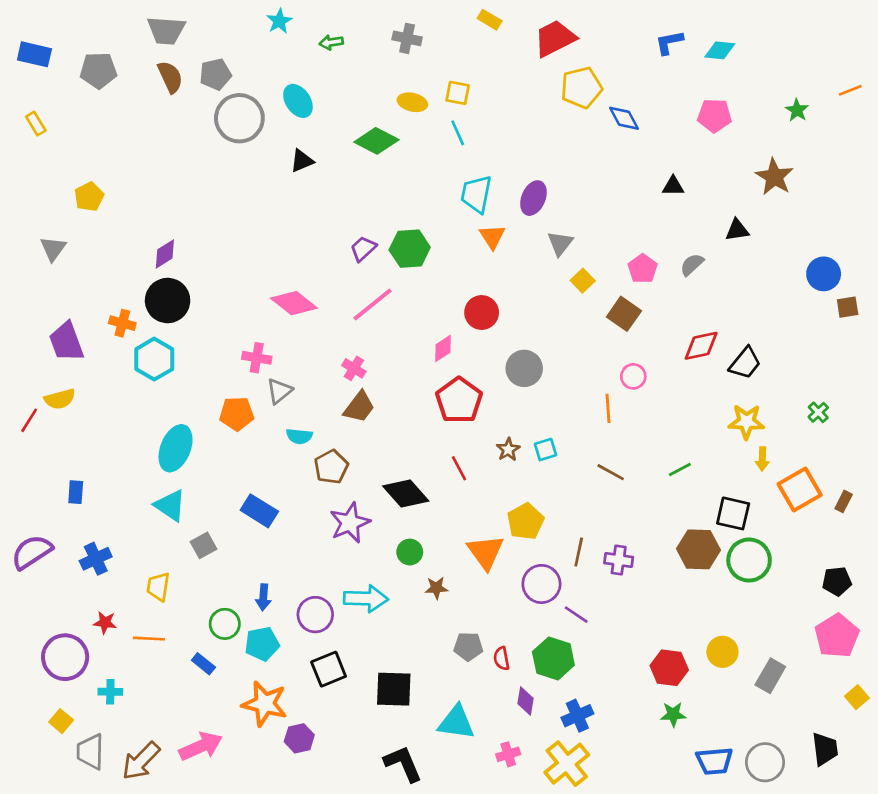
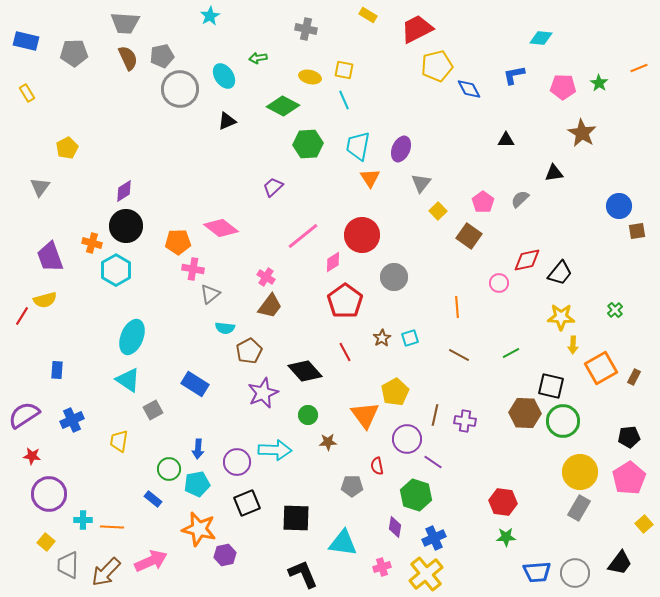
green arrow: (331, 42) -> (258, 58), moved
blue L-shape: (669, 42) -> (514, 75), moved
pink pentagon: (714, 116) -> (563, 87), moved
green hexagon: (410, 249) -> (308, 144), moved
pink line: (372, 305) -> (303, 236), moved
red circle: (482, 313) -> (362, 235), size x1.4
pink circle: (633, 376) -> (499, 283), moved
orange pentagon: (237, 414) -> (178, 242), moved
red star: (105, 623) -> (32, 456), moved
orange line: (149, 639) -> (112, 527), moved
yellow circle: (722, 652) -> (580, 472), moved, size x1.5
red semicircle: (502, 658) -> (377, 466), moved
black trapezoid: (825, 749) -> (620, 563), turned 44

